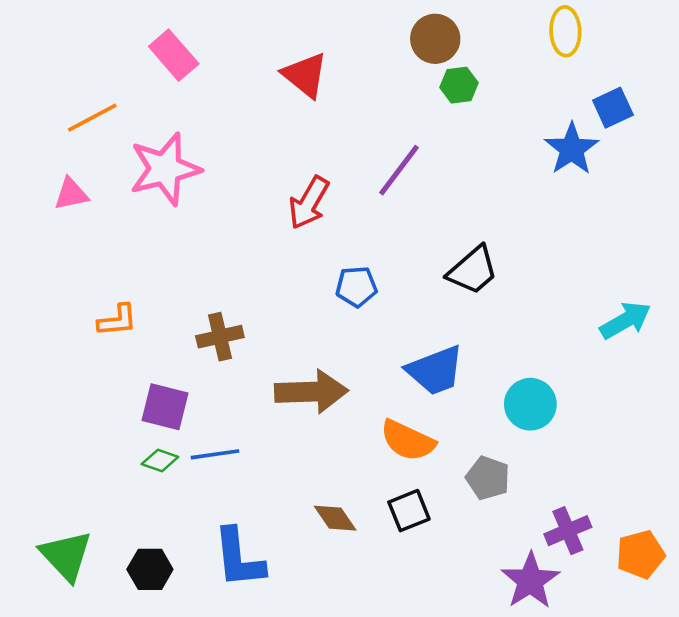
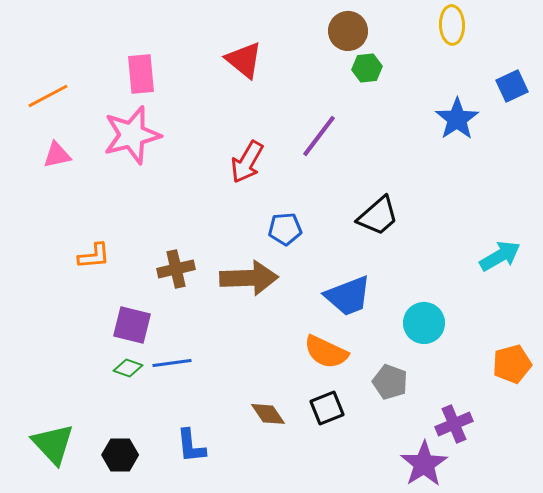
pink rectangle: (174, 55) -> (141, 74), moved, turned 36
blue square: (613, 108) -> (512, 86), moved
orange line: (92, 118) -> (48, 96), moved
brown arrow: (311, 392) -> (249, 278), moved
orange pentagon: (640, 554) -> (512, 364), moved
blue L-shape: (239, 558) -> (191, 446), size x0.7

